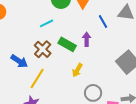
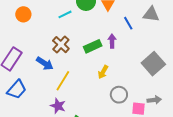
cyan line: (47, 23) -> (65, 14), moved
green rectangle: (67, 44) -> (93, 46), turned -54
brown cross: (43, 49) -> (61, 45), moved

